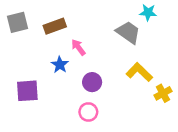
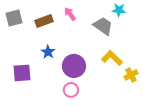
pink arrow: (78, 47) -> (70, 14), moved
purple circle: (92, 82) -> (74, 66), size x1.5

